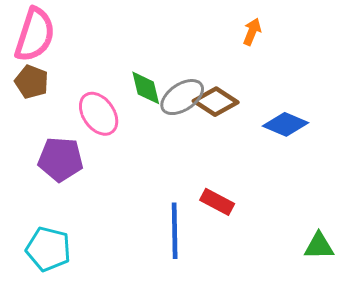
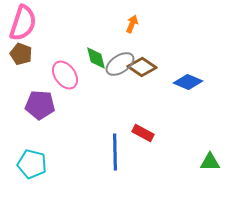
orange arrow: (252, 32) -> (132, 24), moved

